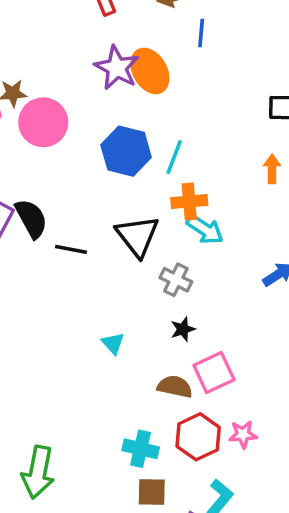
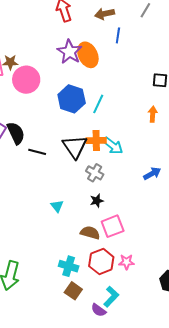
orange cross: (189, 201) -> (96, 140), moved
brown square: (152, 492) -> (73, 291), turned 30

